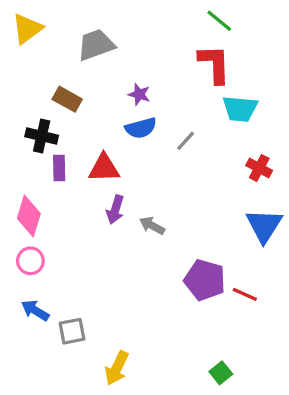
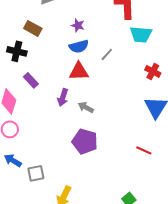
purple rectangle: (59, 168) -> (31, 80), moved, turned -42
red triangle: (104, 168) -> (79, 71), moved
purple pentagon: (205, 280) -> (85, 141), moved

